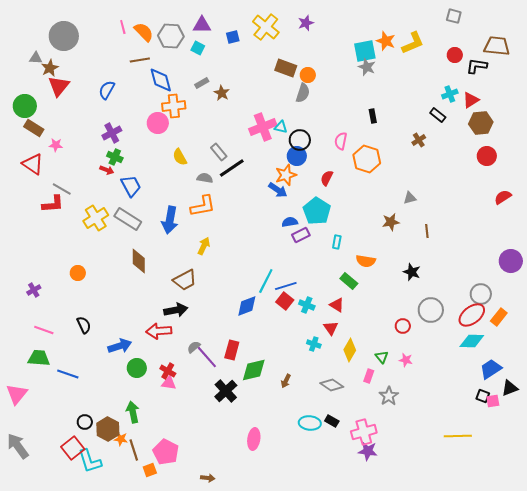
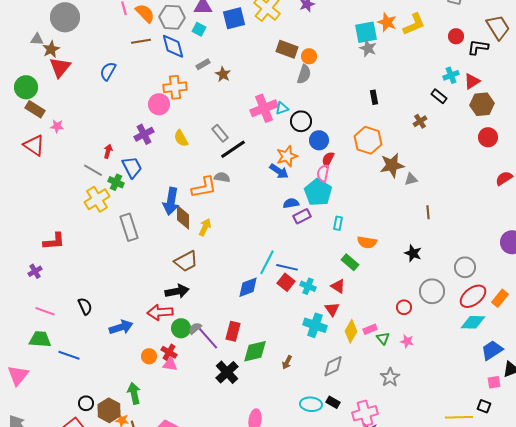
blue square: (233, 37) -> (234, 18), size x1.6
brown trapezoid: (497, 46) -> (498, 27), turned 52
blue diamond: (161, 80) -> (173, 46), moved
cyan triangle: (281, 127) -> (282, 108), turned -32
purple cross: (112, 133) -> (144, 134), moved
pink semicircle: (341, 141) -> (323, 173), moved
blue circle: (297, 156) -> (319, 140), moved
green cross: (115, 157) -> (116, 182), moved
red arrow: (107, 170) -> (108, 151), turned -96
gray semicircle: (205, 178) -> (222, 177), moved
gray line: (62, 189) -> (93, 170), moved
red L-shape: (53, 204) -> (54, 241), moved
gray rectangle: (128, 219) -> (129, 227), moved, turned 40
brown star: (391, 222) -> (392, 165), moved, size x1.4
brown diamond: (139, 261) -> (183, 217), moved
orange circle: (78, 273) -> (149, 356), moved
blue line: (286, 286) -> (287, 267), turned 30
gray circle: (481, 294) -> (465, 267), moved
cyan cross: (314, 344) -> (315, 325), size x1.6
green circle: (137, 368) -> (181, 328), moved
pink rectangle: (369, 376) -> (370, 329), moved, turned 48
gray diamond: (332, 385) -> (333, 366), turned -60
black square: (483, 396) -> (484, 406), moved

